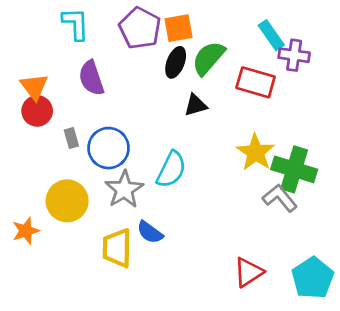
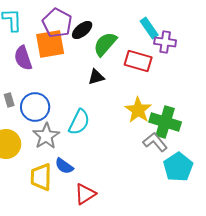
orange square: (178, 28) -> (50, 44), moved, size x1.4
black ellipse: (176, 62) -> (82, 30), moved, turned 30
red triangle: (248, 272) -> (85, 194), moved
cyan pentagon: (313, 278) -> (178, 167), moved

